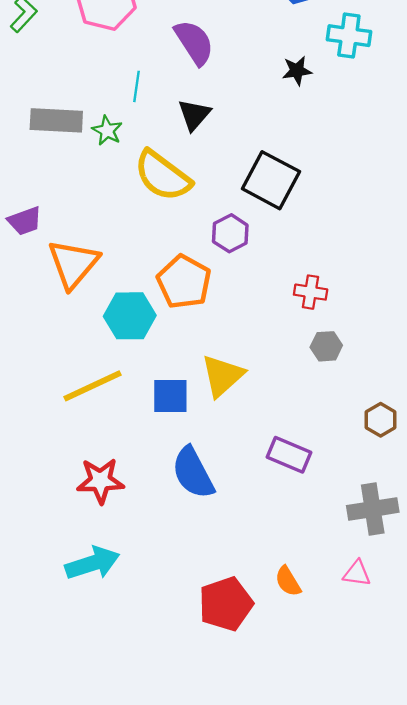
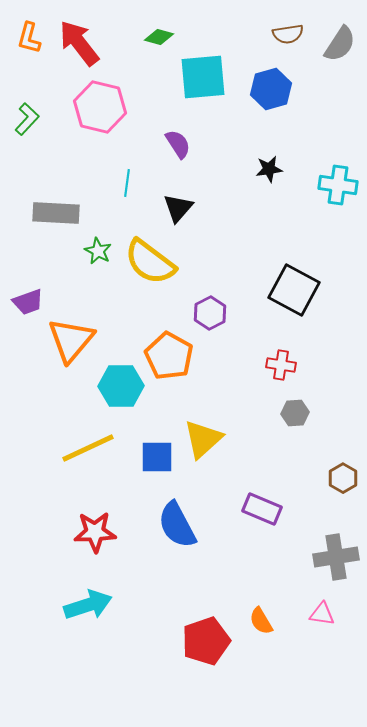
cyan cross: (349, 36) -> (338, 185), moved
purple semicircle: (194, 42) -> (178, 144), size x0.7
green star: (107, 131) -> (98, 251), moved
black square: (271, 180) -> (294, 290), moved

